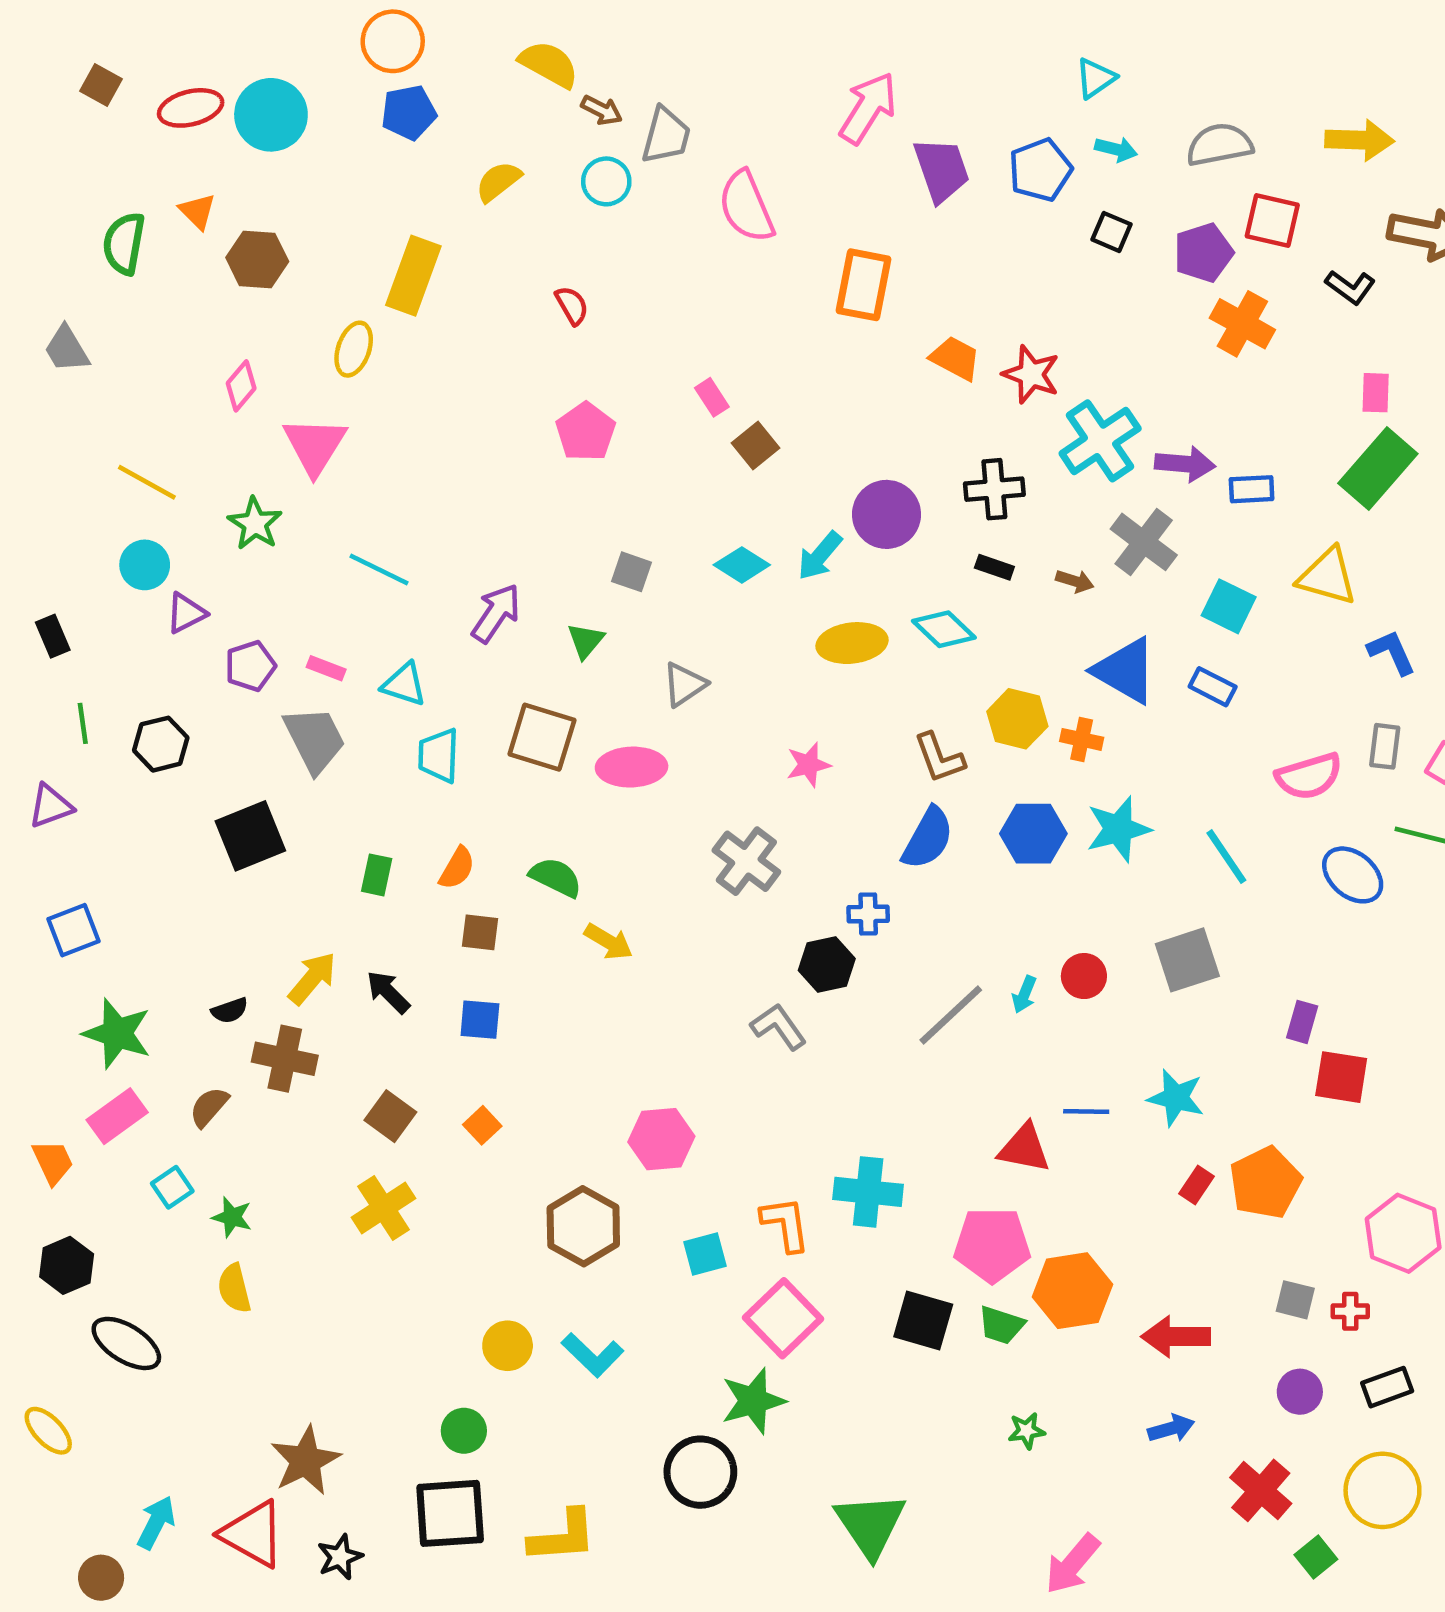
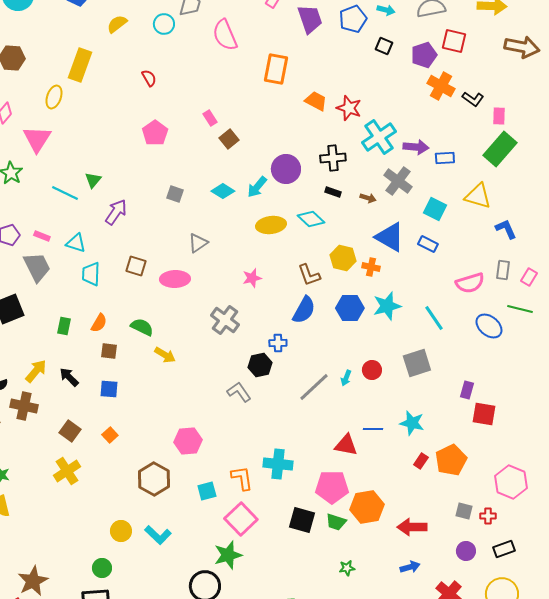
black L-shape: (1350, 287) -> (473, 99), moved
green triangle: (586, 641) -> (93, 180), moved
brown square: (542, 737) -> (136, 266), size x0.7

